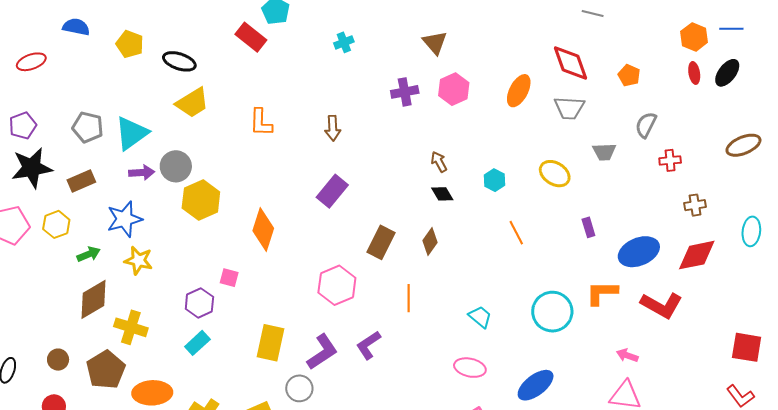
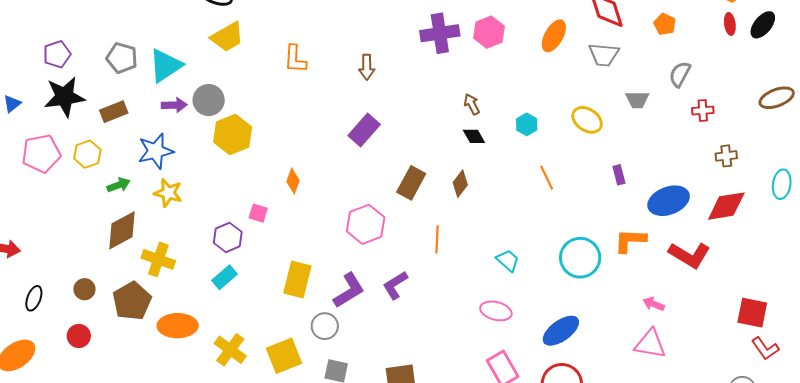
purple cross: (405, 92) -> (440, 33), size x1.4
orange diamond: (263, 229) -> (293, 181), moved, size x0.6
red square: (747, 347) -> (752, 313), moved

